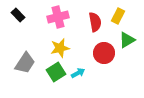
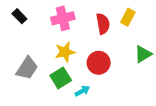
green triangle: (127, 40) -> (143, 54), moved
red circle: (104, 53) -> (99, 63), moved
cyan arrow: (78, 73) -> (82, 91), moved

